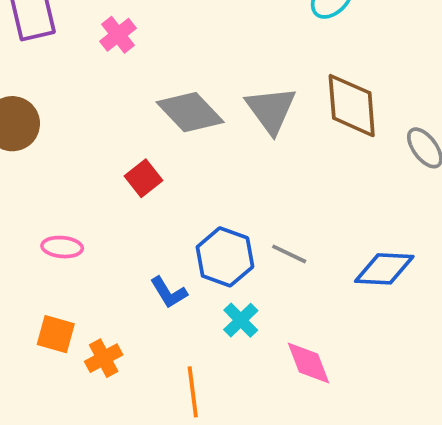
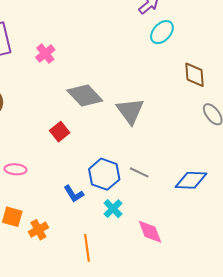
brown diamond: (352, 106) -> (194, 75), moved, size x0.7
gray triangle: (271, 110) -> (130, 111), moved

